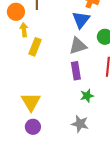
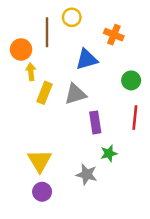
blue triangle: (81, 20) -> (87, 59), moved, turned 36
gray triangle: (78, 46) -> (75, 94), moved
gray star: (80, 124) -> (87, 174), moved

